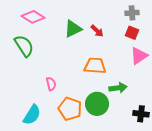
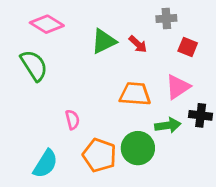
gray cross: (132, 13) -> (166, 19), moved
pink triangle: (139, 56) -> (178, 87), moved
black cross: (141, 114) -> (201, 115), moved

